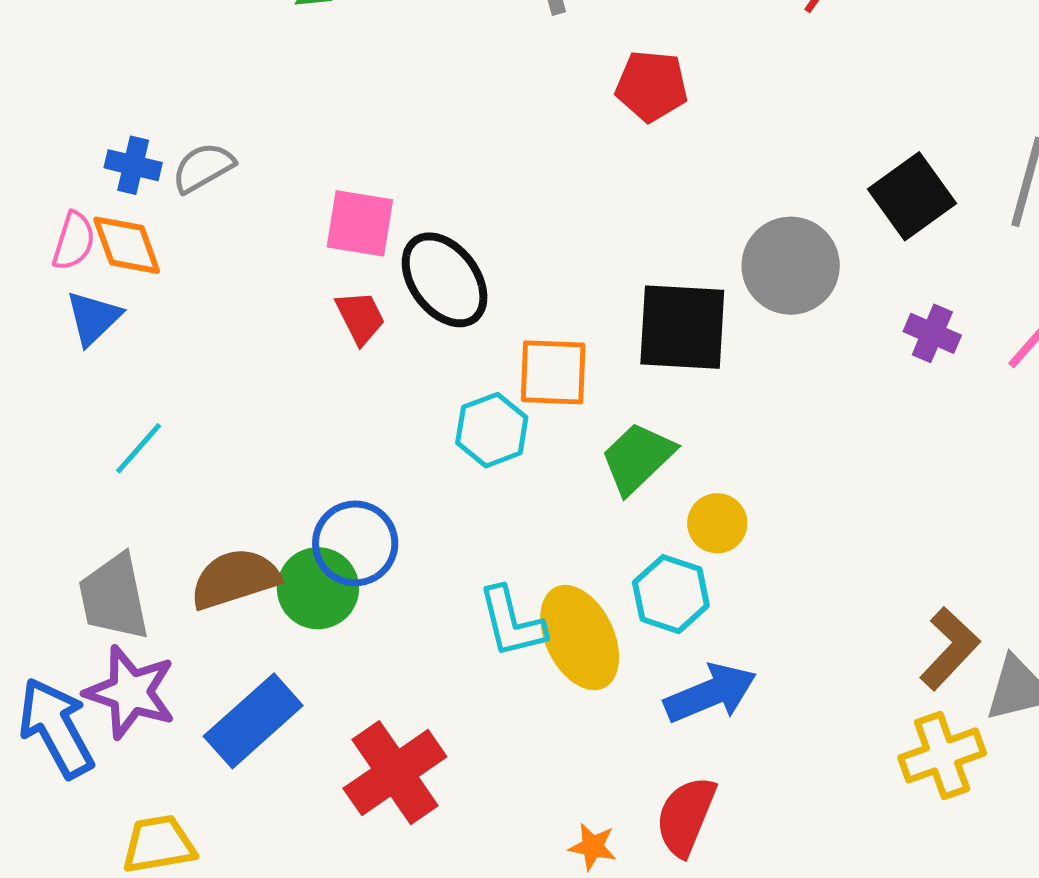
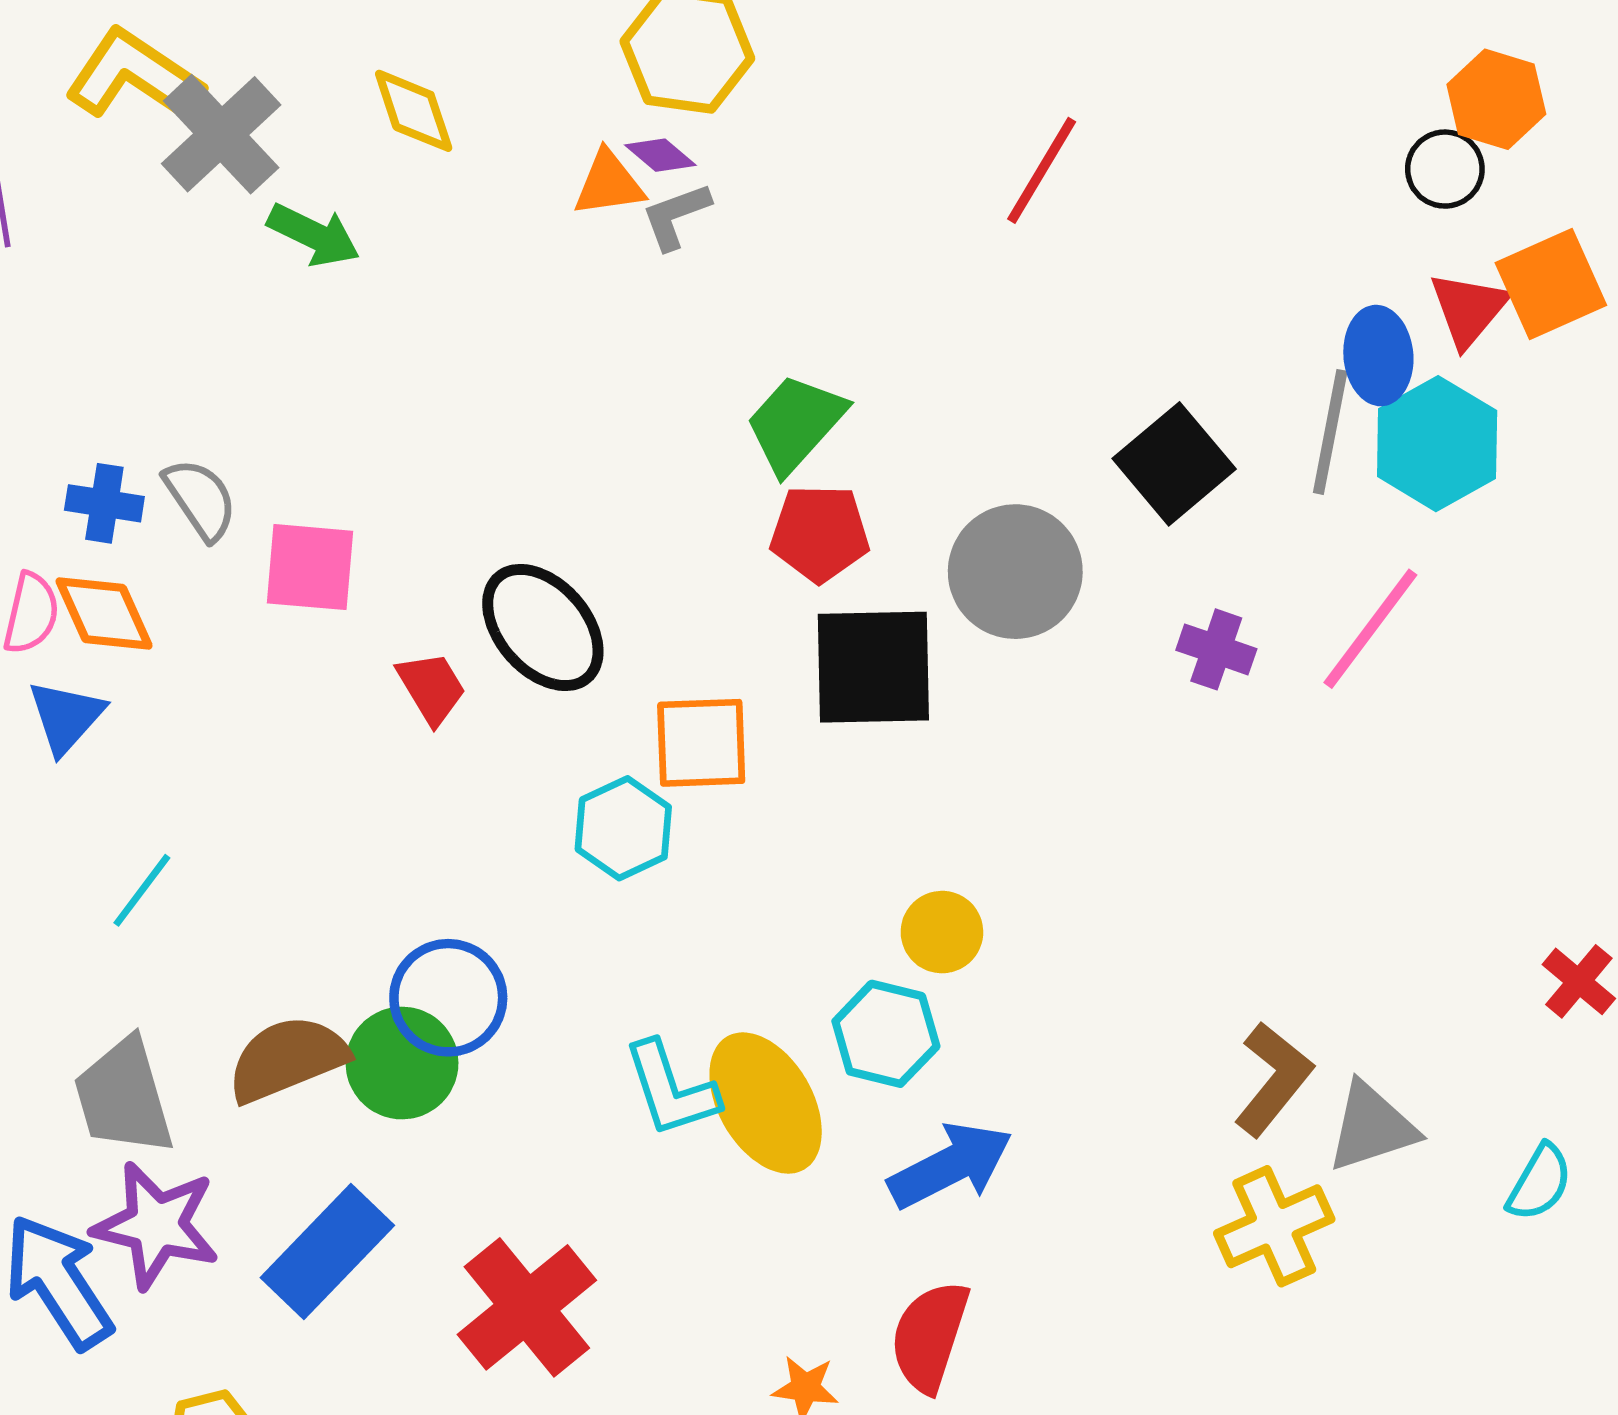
red pentagon: (652, 86) -> (820, 533), moved
gray semicircle: (203, 168) -> (200, 499), turned 90
pink square: (360, 223) -> (310, 567), moved
green trapezoid: (638, 458) -> (795, 424), moved

